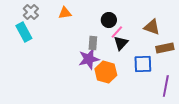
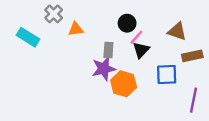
gray cross: (31, 12) -> (54, 14), moved
orange triangle: (65, 13) -> (76, 29), moved
cyan rectangle: (24, 32) -> (28, 37), turned -30

